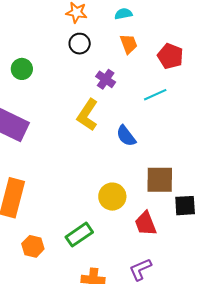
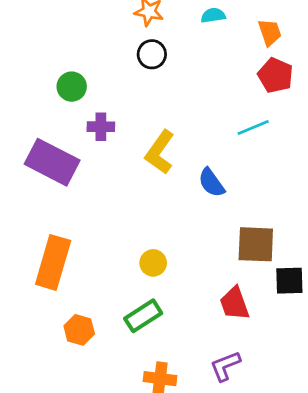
orange trapezoid: (129, 44) -> (270, 32), moved
purple cross: (106, 79) -> (101, 127), moved, turned -36
yellow circle: (112, 197) -> (153, 263), moved, size x0.7

